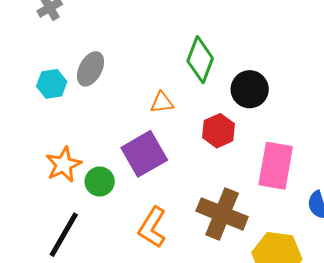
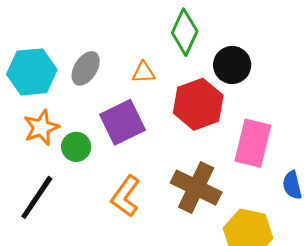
gray ellipse: (91, 69) -> (86, 68), moved
cyan hexagon: (52, 84) -> (32, 72), moved, size x1.6
red hexagon: (218, 131) -> (198, 104), size x1.5

